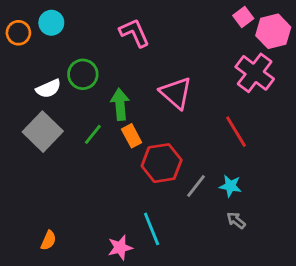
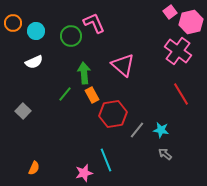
cyan circle: (51, 23) -> (36, 31), moved
green circle: (83, 74) -> (71, 36), moved
gray square: (43, 132) -> (23, 111), moved, size x0.6
red line: (236, 132) -> (181, 94), moved

